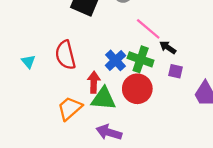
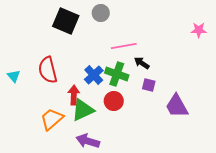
pink line: (148, 29) -> (124, 46), turned -50
red circle: (137, 89) -> (114, 101), size x0.7
green triangle: (104, 99) -> (83, 110), turned -30

